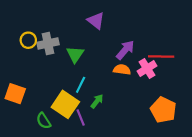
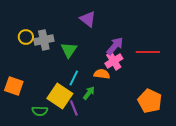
pink cross: (147, 68) -> (114, 61), moved
orange semicircle: (122, 70) -> (102, 74), moved
green semicircle: (44, 121) -> (40, 111), turned -56

